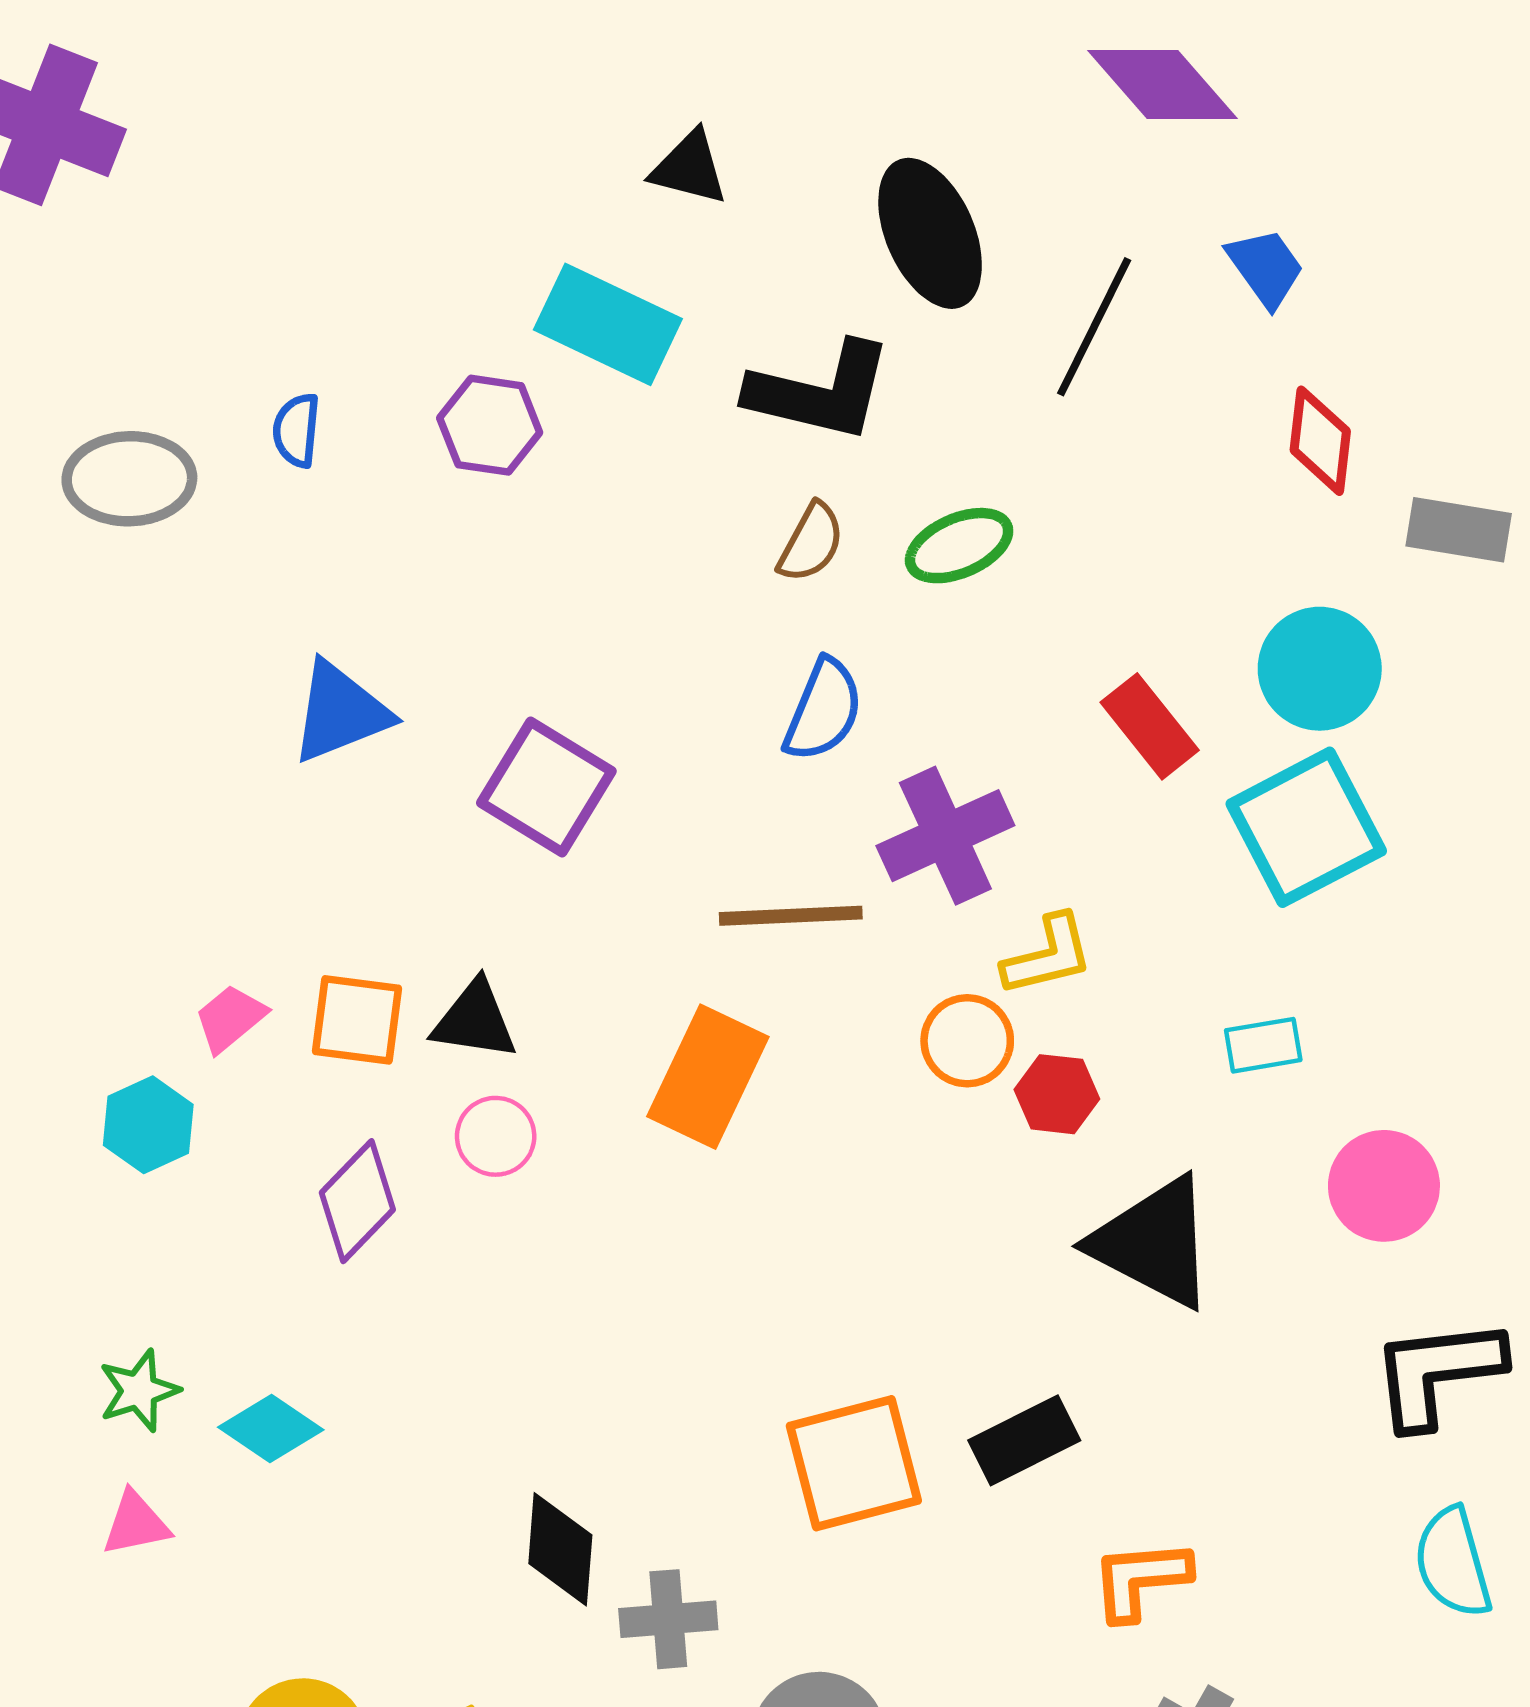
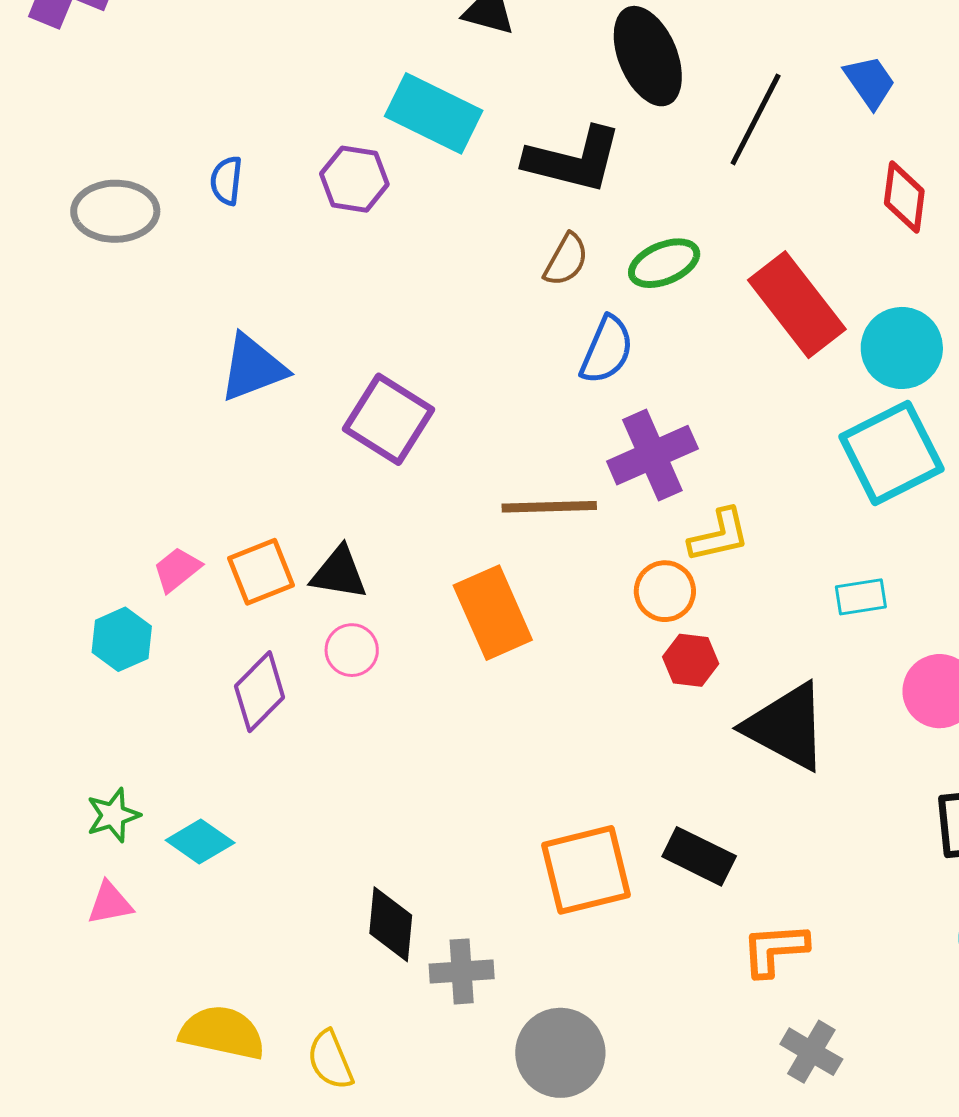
blue semicircle: (823, 710) -> (607, 350), moved
red rectangle: (1150, 726) -> (797, 305), moved, size x1.5
orange square: (357, 1020) -> (261, 572), turned -30
orange rectangle: (708, 1077) -> (493, 613), turned -50
red hexagon: (1057, 1094) -> (691, 660), moved
black rectangle: (1024, 1440) -> (699, 856), turned 52

